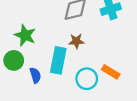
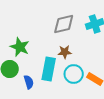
cyan circle: (87, 79) -> (74, 74), moved

